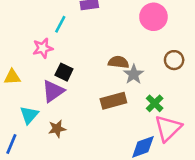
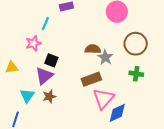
brown circle: (174, 60) -> (136, 44), size x1.5
green cross: (155, 103) -> (136, 74), moved, turned -32
pink triangle: (168, 128) -> (104, 99), moved
brown star: (57, 129) -> (49, 96), moved

